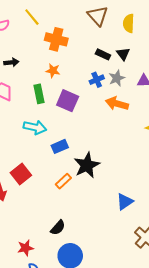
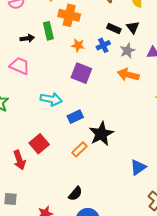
orange star: (53, 71) -> (78, 45), moved
blue cross: (97, 80) -> (103, 45), moved
green rectangle: (39, 94) -> (48, 31), moved

